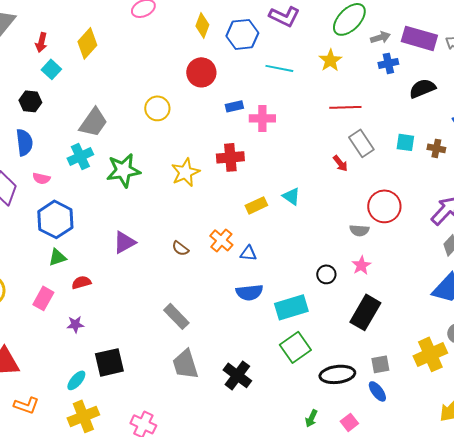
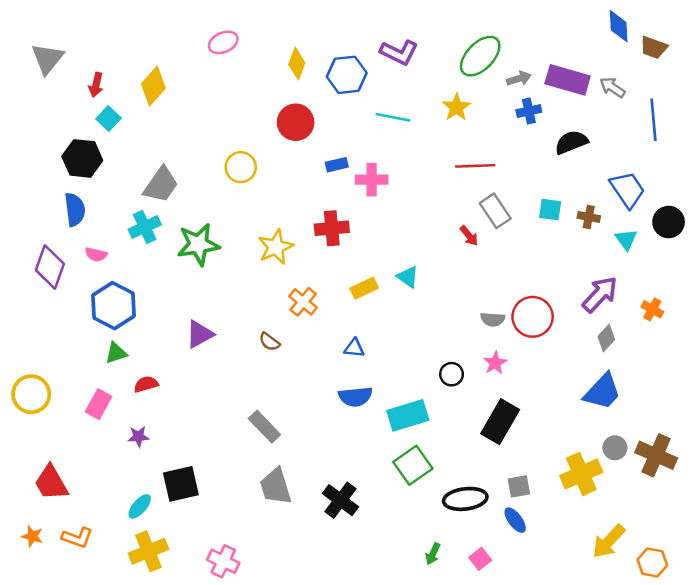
black hexagon: (30, 101) -> (82, 158), size x1.4
red circle: (384, 206) -> (533, 317), moved
orange cross: (221, 240) -> (303, 302), moved

